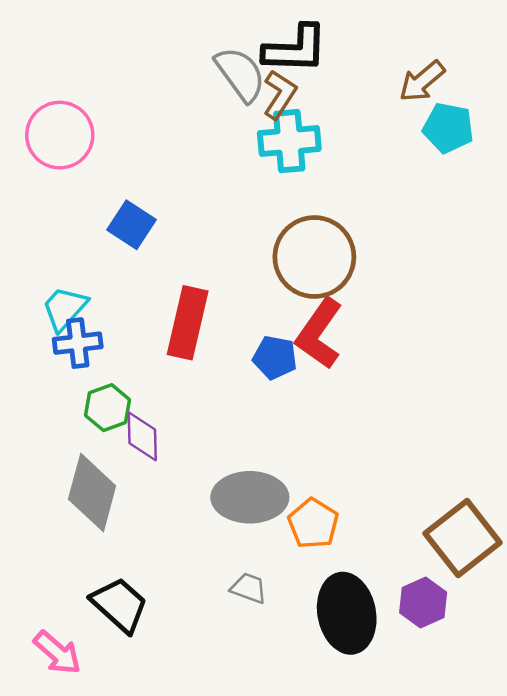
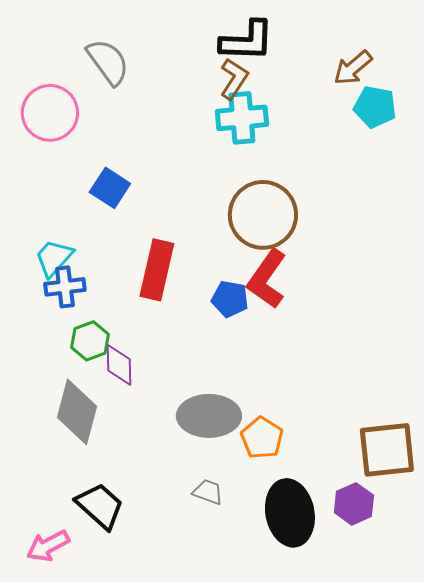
gray semicircle: (240, 74) -> (108, 62), moved
brown square: (463, 538) -> (387, 450), turned 32
pink arrow: (57, 653) -> (48, 546), turned 111

